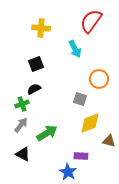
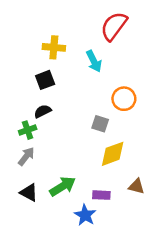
yellow cross: (41, 28) -> (54, 47), moved
green arrow: (47, 133) -> (63, 186), moved
brown triangle: (109, 141) -> (136, 186), moved

